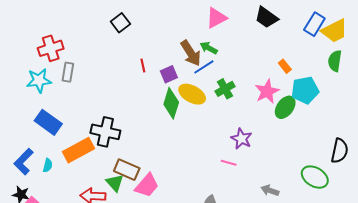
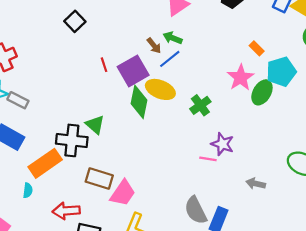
brown arrow: (191, 53) -> (154, 46), size x0.6
gray rectangle: (68, 72) -> (18, 100), moved, turned -66
purple square: (169, 74) -> (133, 71), size x1.6
green cross: (225, 89) -> (200, 105), moved
purple star: (241, 139) -> (222, 144), moved
cyan semicircle: (48, 165) -> (28, 190), moved
green triangle: (115, 183) -> (95, 125), moved

